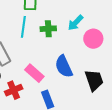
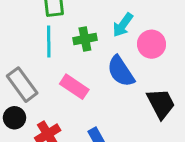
blue semicircle: (64, 66) -> (121, 71), moved
pink rectangle: (34, 73) -> (74, 87), moved

